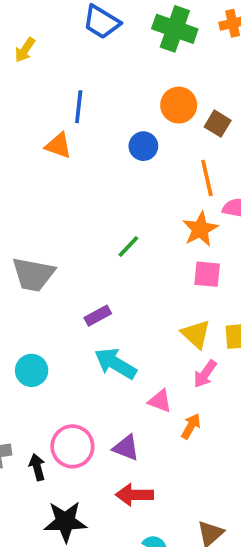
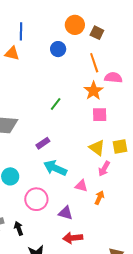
pink circle: (72, 446) -> (36, 199), moved

